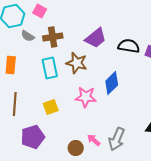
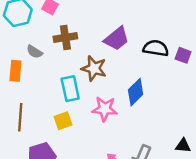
gray semicircle: (28, 36) -> (34, 52), moved
cyan rectangle: (50, 68) -> (70, 89), moved

